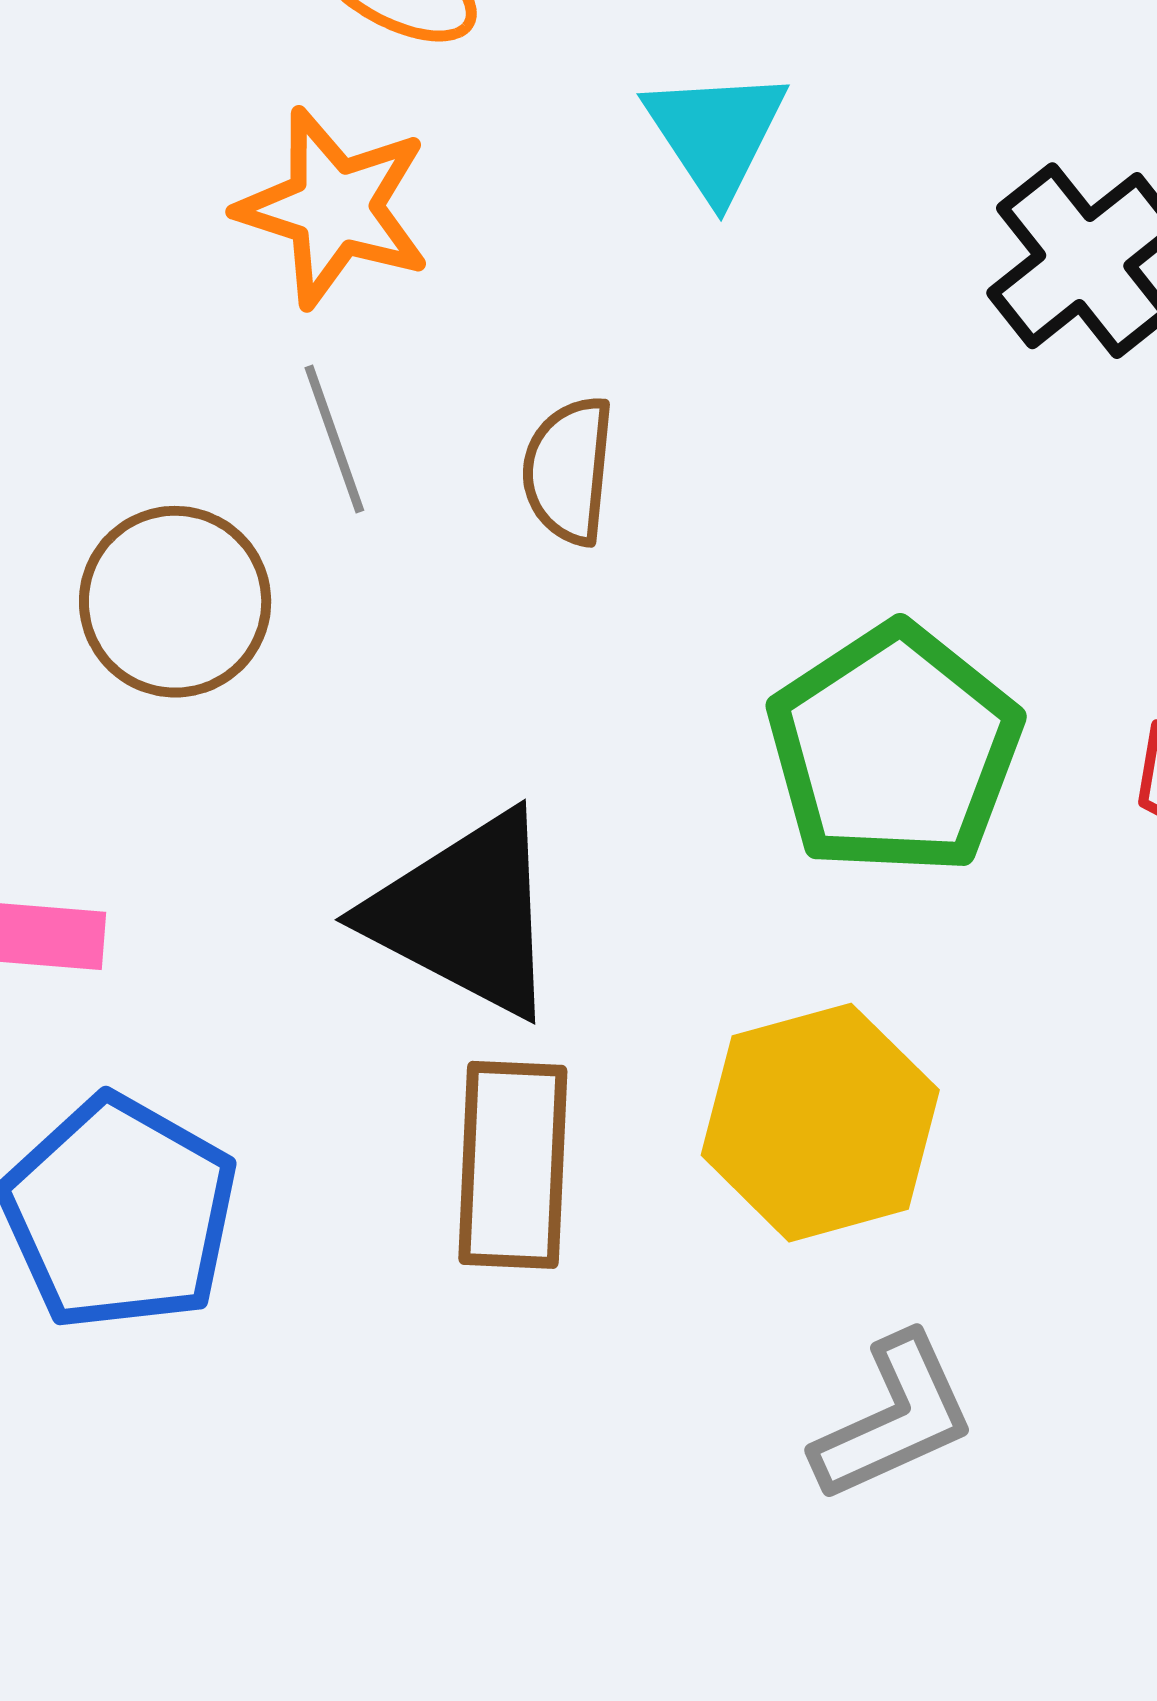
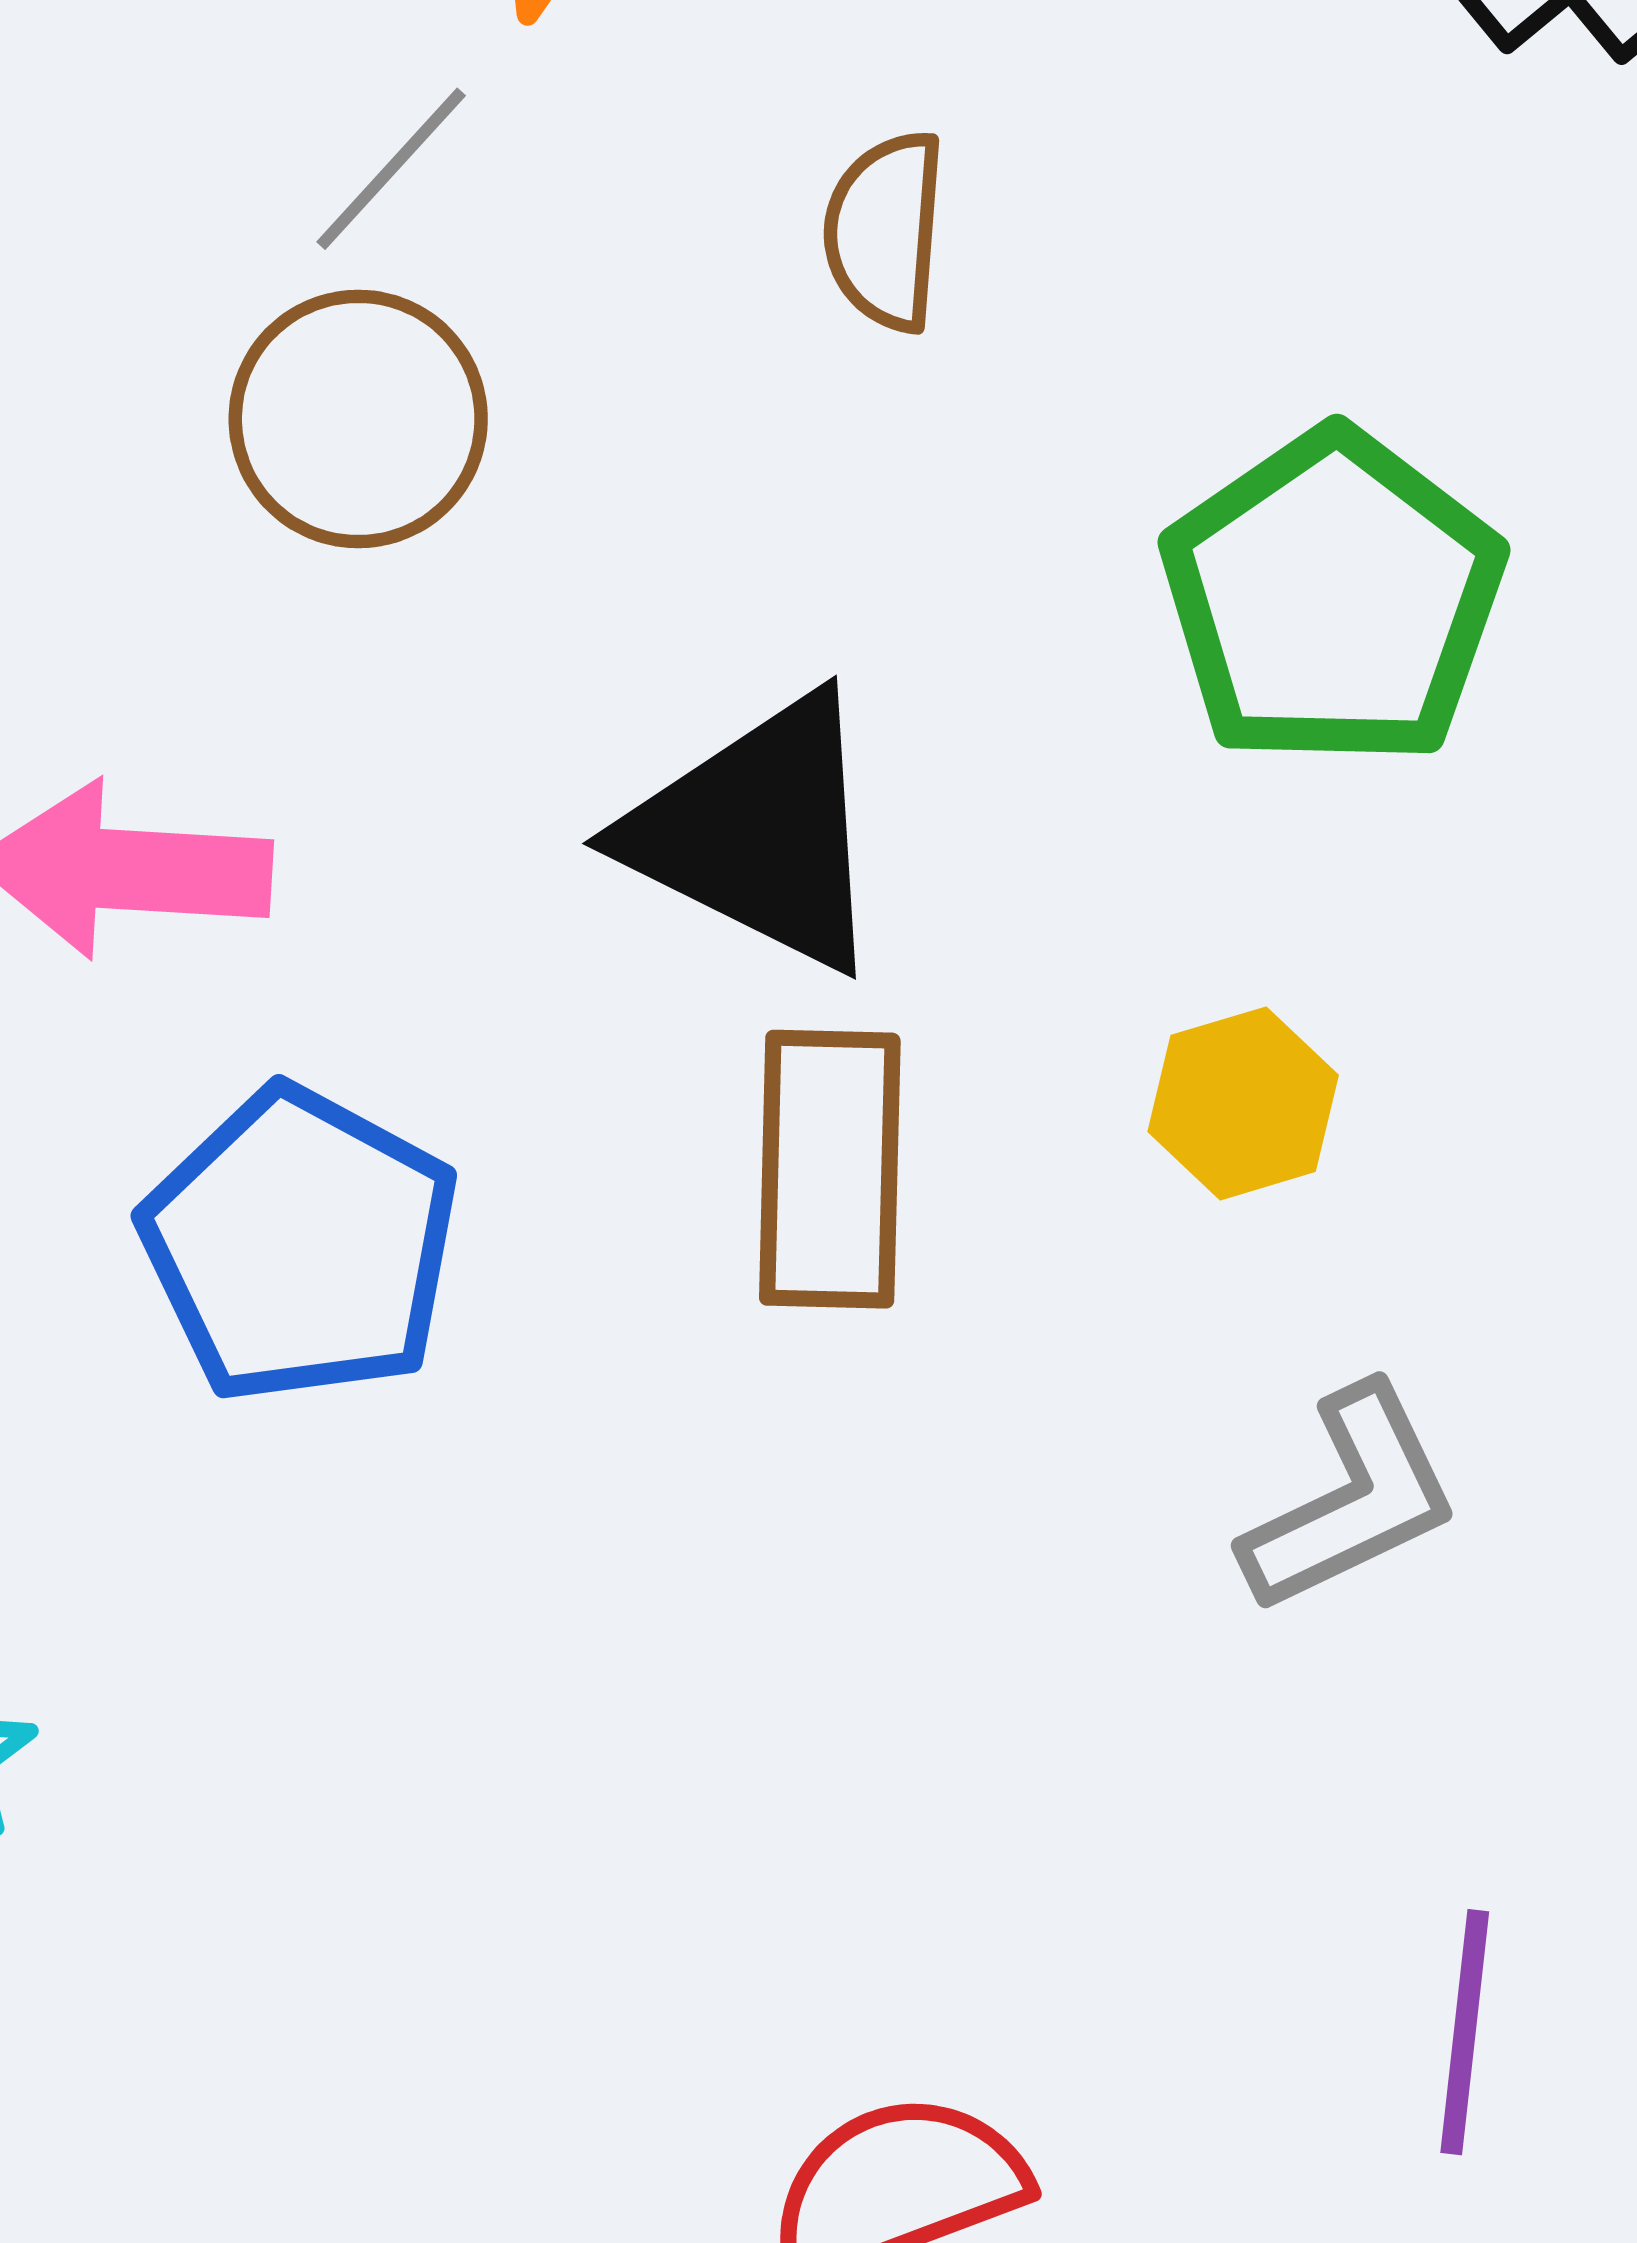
gray line: (334, 439) -> (391, 169), moved, turned 63
yellow hexagon: (820, 1123) -> (1243, 1103), size x0.6

